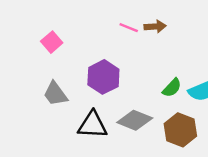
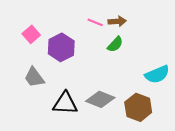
purple hexagon: (103, 77) -> (61, 47), moved
green semicircle: (172, 88) -> (115, 44), moved

